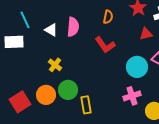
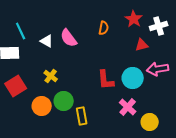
pink semicircle: (73, 27) -> (69, 38), turned 138
red L-shape: (105, 45) -> (106, 80), moved, turned 30
pink cross: (132, 96) -> (128, 107), turned -30
red square: (20, 102) -> (16, 86), moved

